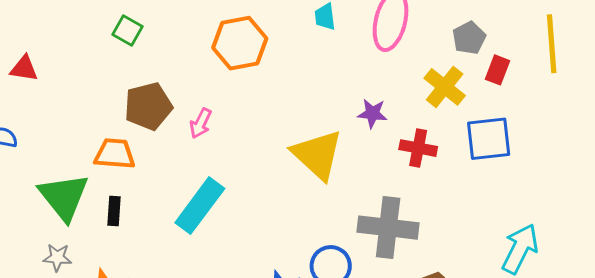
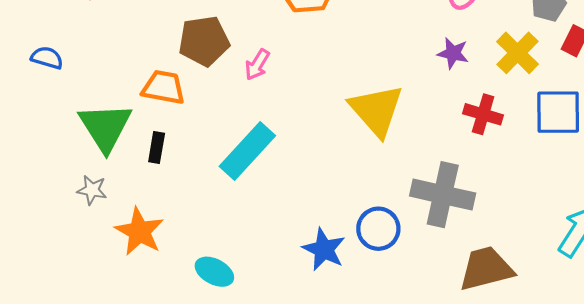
purple star: (372, 113) -> (453, 53), moved

